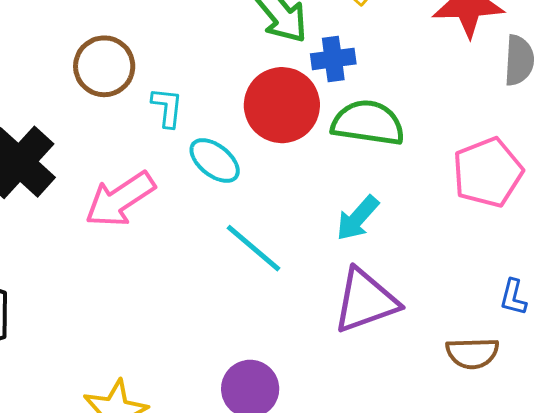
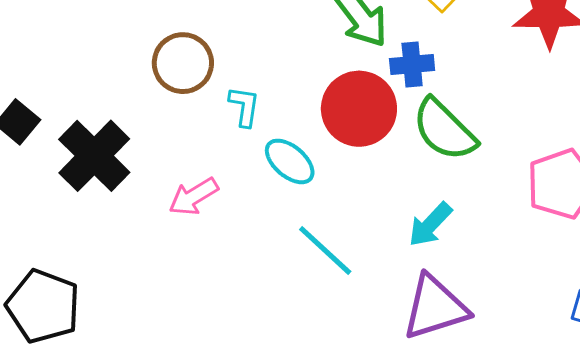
green semicircle: (368, 123) -> (444, 130), turned -146
pink arrow: (120, 199) -> (194, 197), size x0.7

